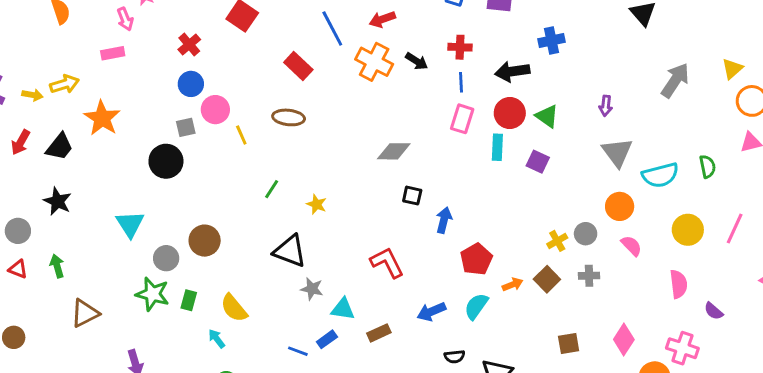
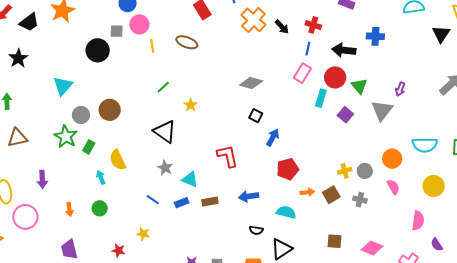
gray triangle: (617, 152) -> (382, 110), moved
gray star: (312, 289) -> (165, 168), moved
cyan semicircle: (476, 306) -> (286, 212), moved, turned 54
blue rectangle: (327, 339) -> (182, 203), moved
pink diamond: (624, 339) -> (372, 248), turned 65

